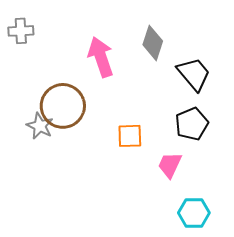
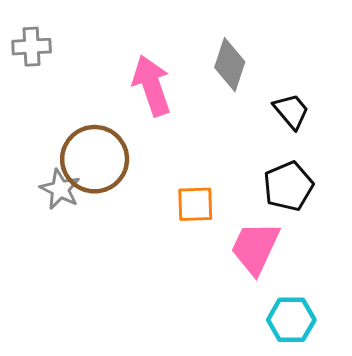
black trapezoid: (194, 74) -> (291, 111), size x0.7
pink trapezoid: (170, 165) -> (255, 248), size x1.4

